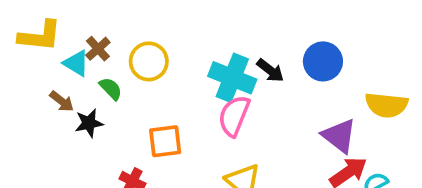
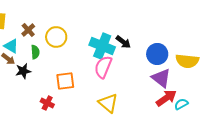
blue circle: (323, 61) -> (157, 54), moved
cyan triangle: (76, 63) -> (11, 46), moved
green semicircle: (111, 89) -> (35, 52), turned 40

